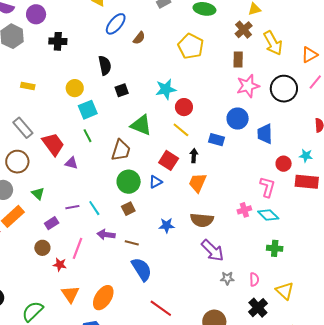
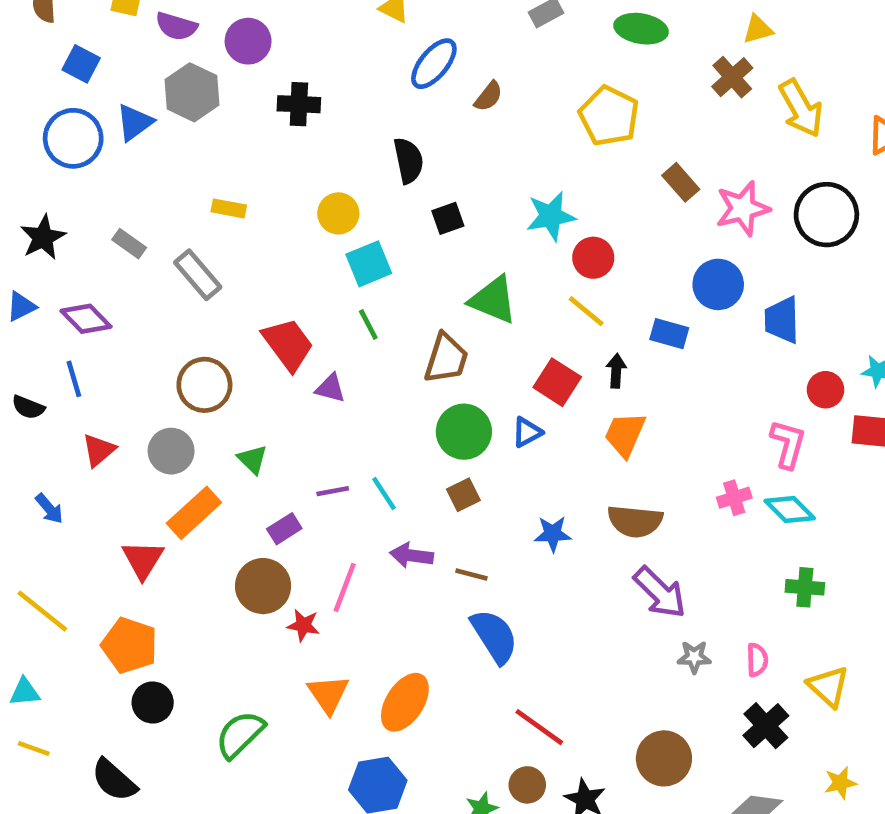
brown rectangle: (238, 59) -> (681, 182), moved, turned -42
gray rectangle: (23, 128) -> (198, 275), moved
brown circle: (42, 248) -> (263, 586), size x1.5

